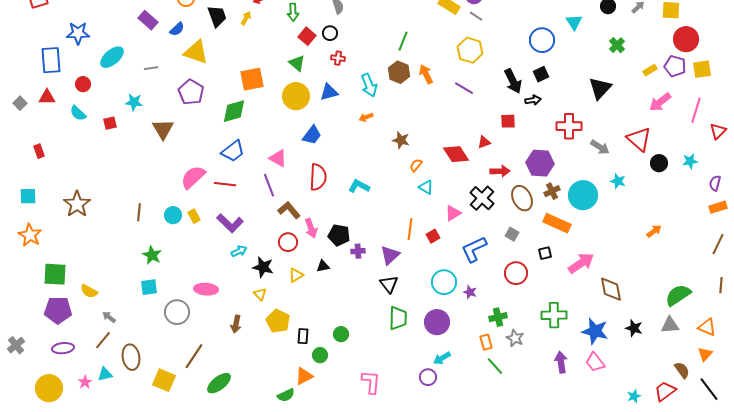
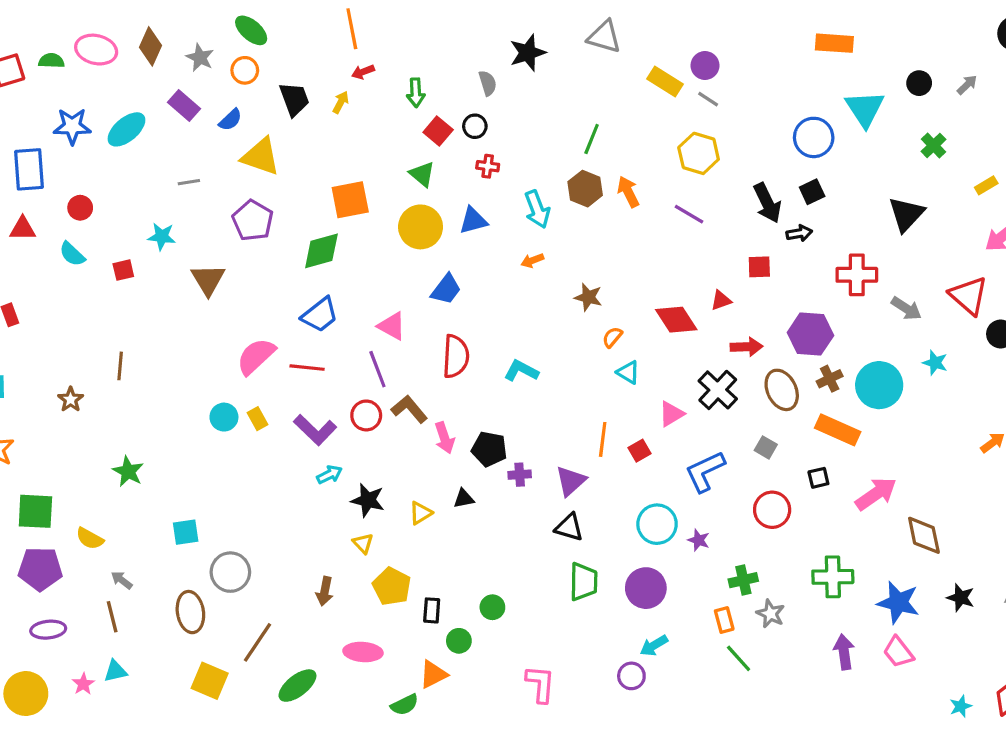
cyan triangle: (574, 22) -> (865, 109), size x1.5
cyan ellipse: (112, 57) -> (126, 129), moved
brown star: (77, 204) -> (71, 399), size x0.6
brown line: (139, 212) -> (120, 366), moved
red circle: (288, 242) -> (366, 415), moved
green star: (152, 255) -> (128, 471), moved
black triangle: (389, 284) -> (569, 527), turned -36
pink ellipse: (206, 289) -> (363, 652), moved
brown line: (103, 340) -> (112, 617), turned -54
brown ellipse: (131, 357) -> (190, 612), moved

